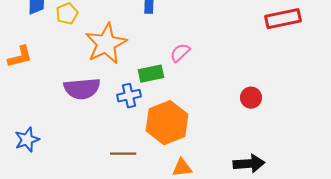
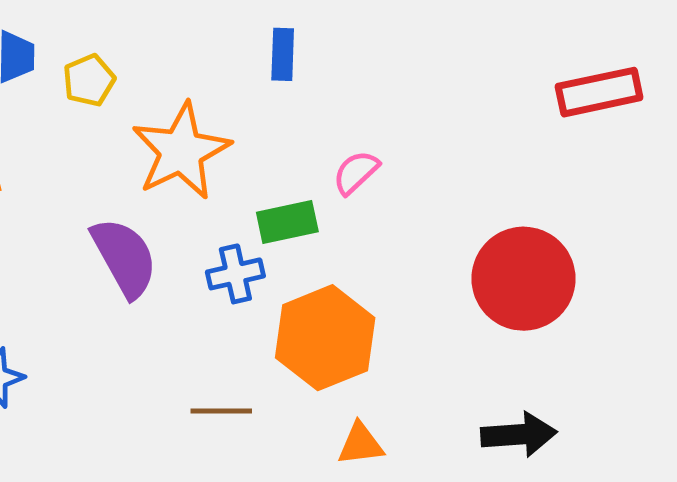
purple semicircle: (82, 89) -> (124, 257), turned -114
red circle: (251, 98) -> (523, 279), size x2.0

